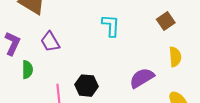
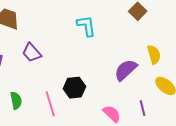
yellow semicircle: (175, 57) -> (154, 54), moved
green semicircle: (27, 70) -> (16, 101), moved

